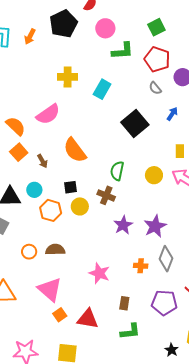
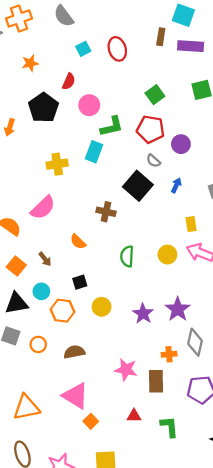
green square: (156, 27) -> (155, 95), moved
cyan rectangle: (102, 89) -> (94, 152), moved
black square: (135, 123) -> (138, 186), moved
orange semicircle: (75, 150) -> (78, 242), size x0.6
orange square: (19, 152) -> (16, 266), moved
brown cross: (106, 195) -> (106, 212), moved
yellow circle: (80, 206) -> (102, 307), moved
orange circle: (29, 252) -> (38, 344), moved
brown rectangle: (124, 303) -> (156, 381), moved, size x1.5
red triangle: (88, 319) -> (134, 416), moved, size x0.6
green L-shape: (130, 331) -> (169, 427), turned -80

